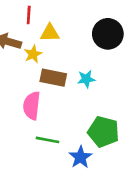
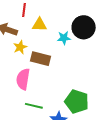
yellow star: (33, 54) -> (20, 47), moved
cyan star: (86, 79) -> (64, 38), moved

